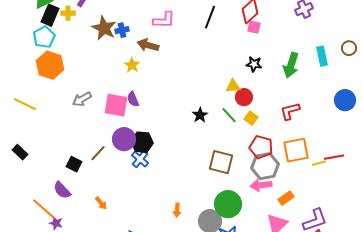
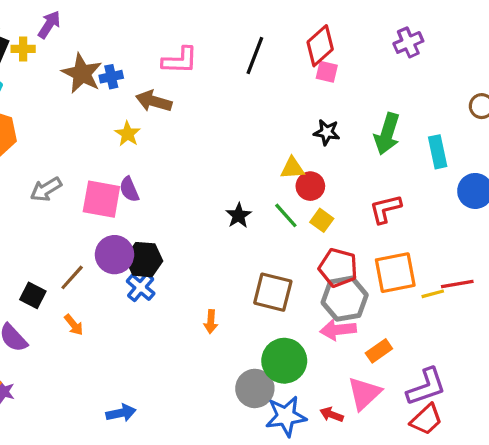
cyan rectangle: (322, 56) -> (438, 152), moved
orange arrow: (101, 203) -> (74, 325), moved
orange arrow: (177, 210) -> (211, 322), moved

